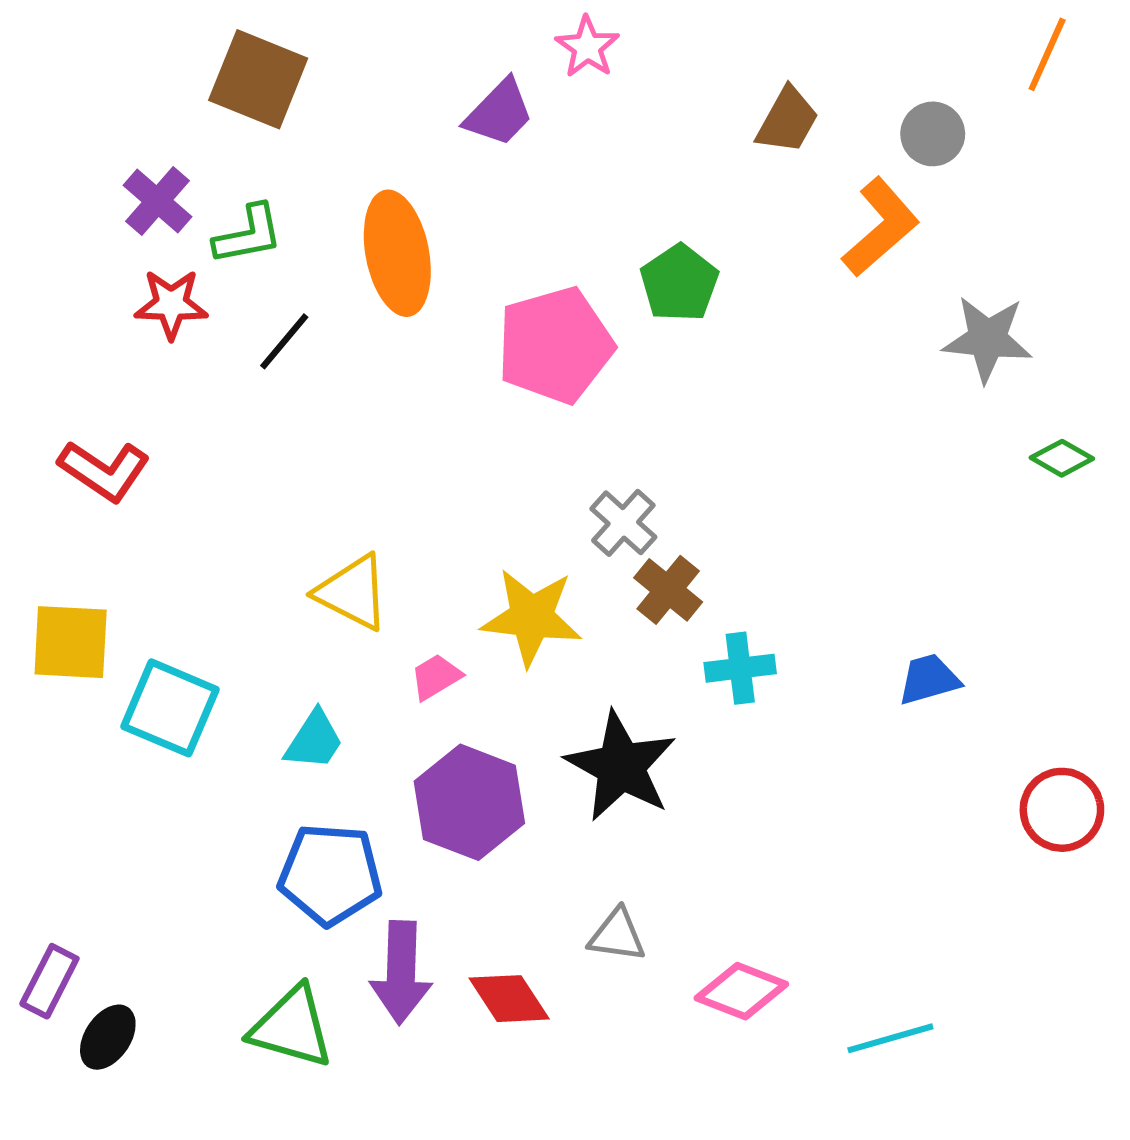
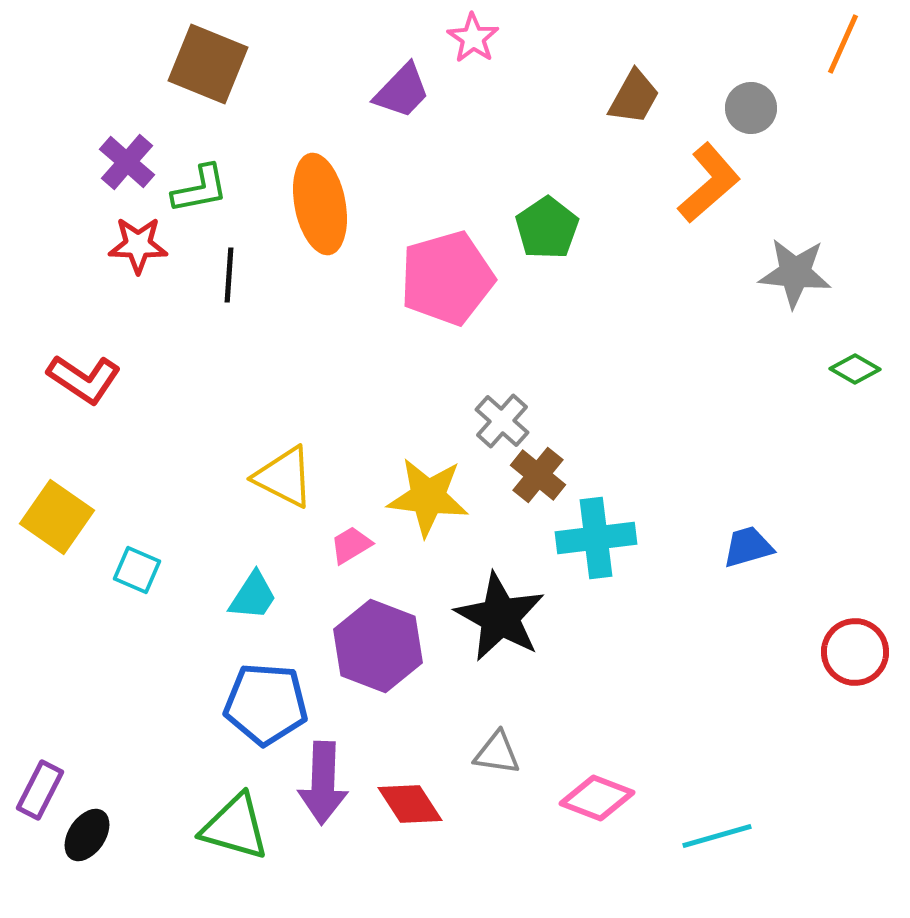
black line: (284, 341) -> (229, 275), turned -36
yellow square: (71, 642) -> (57, 517), turned 32
cyan cross: (740, 668) -> (596, 538), size x1.4
cyan square: (170, 708) -> (137, 570), size x0.6

